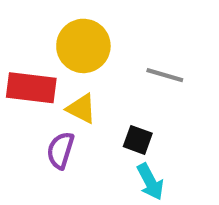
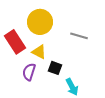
red rectangle: (31, 88) -> (15, 42), turned 50
black square: (138, 140) -> (55, 68), moved

